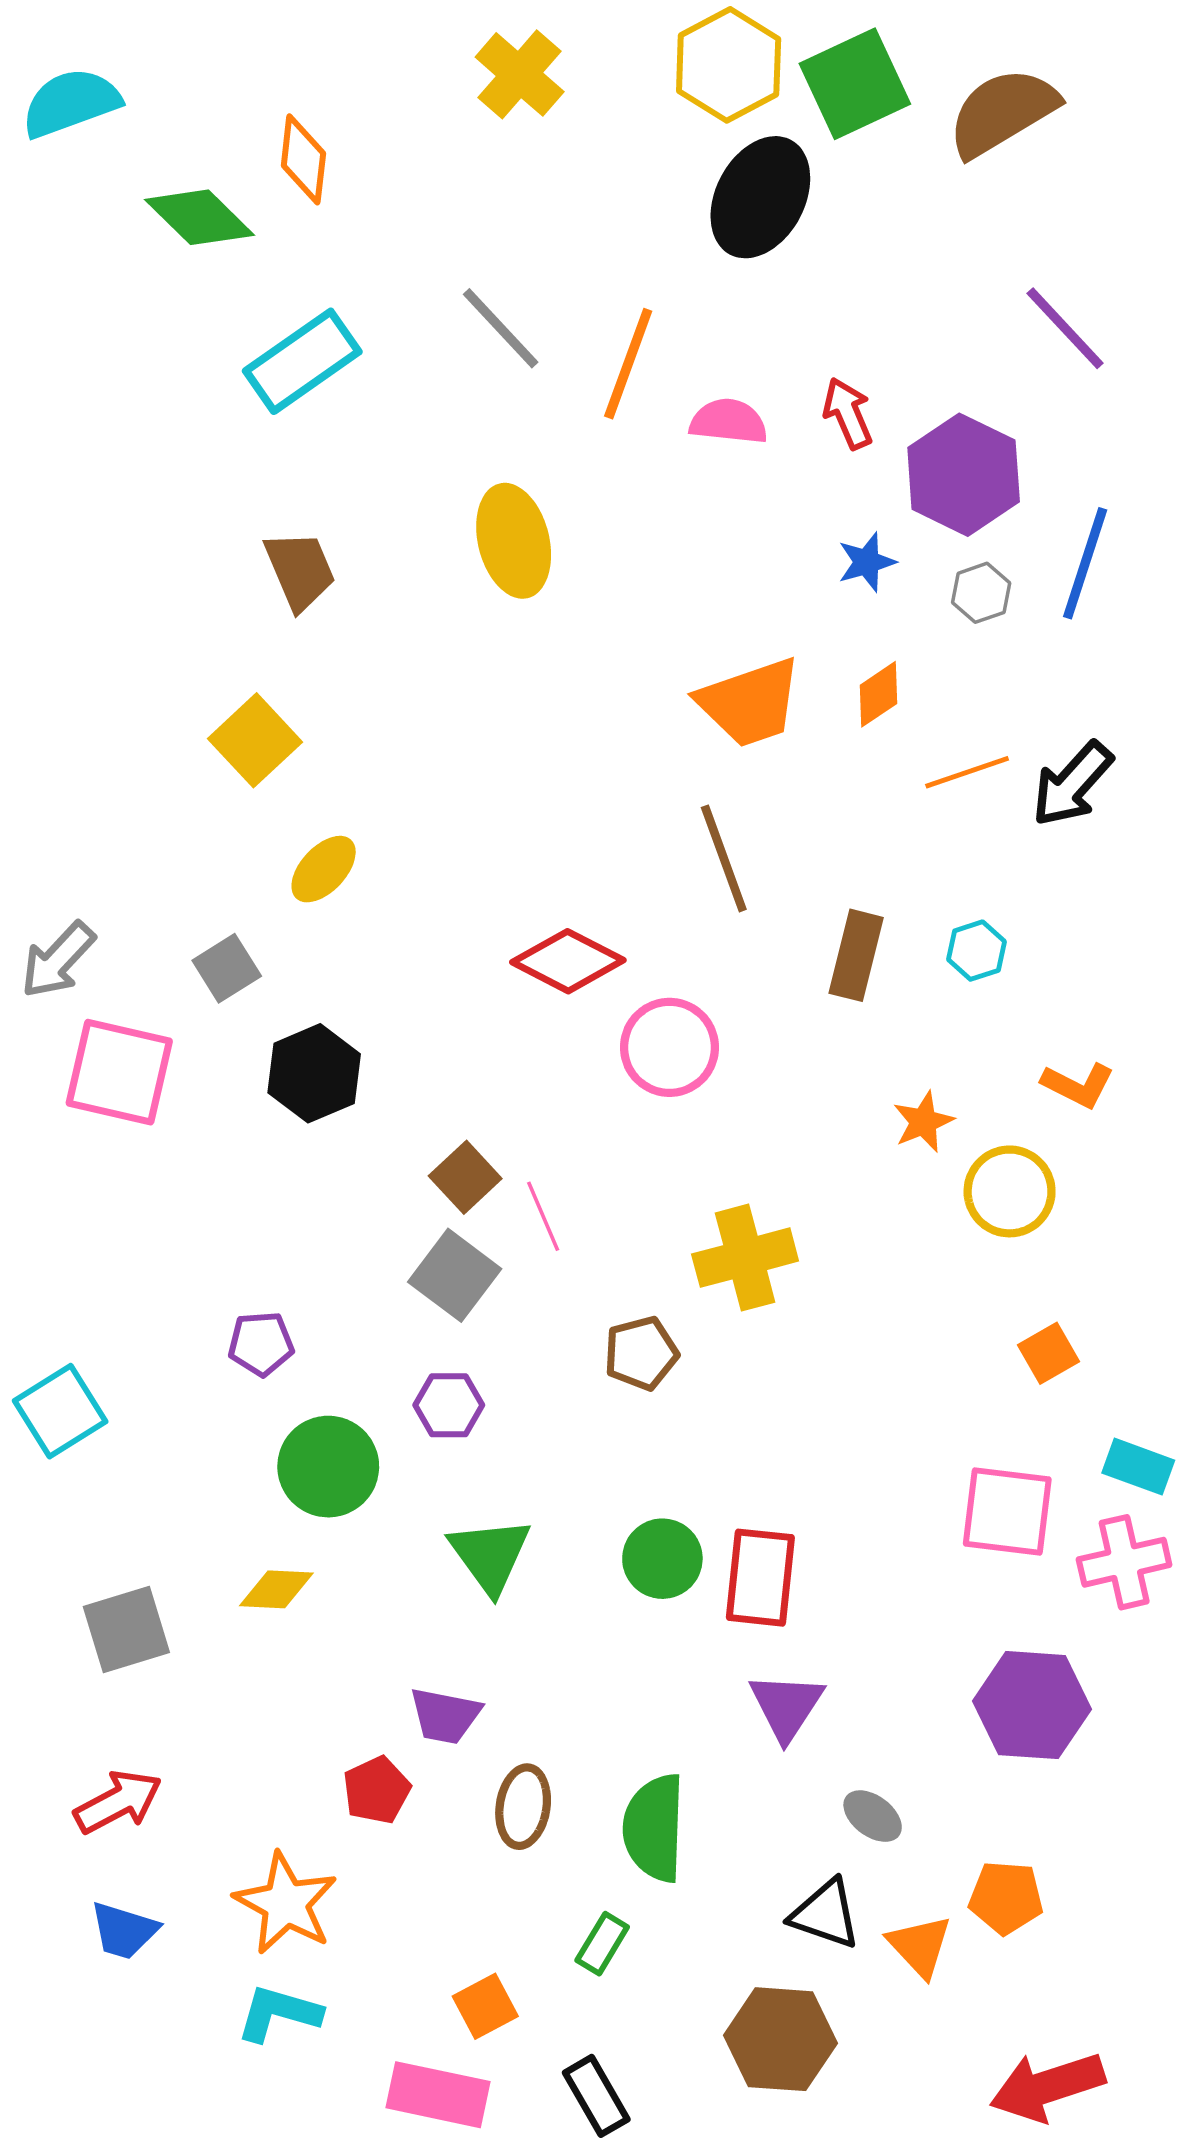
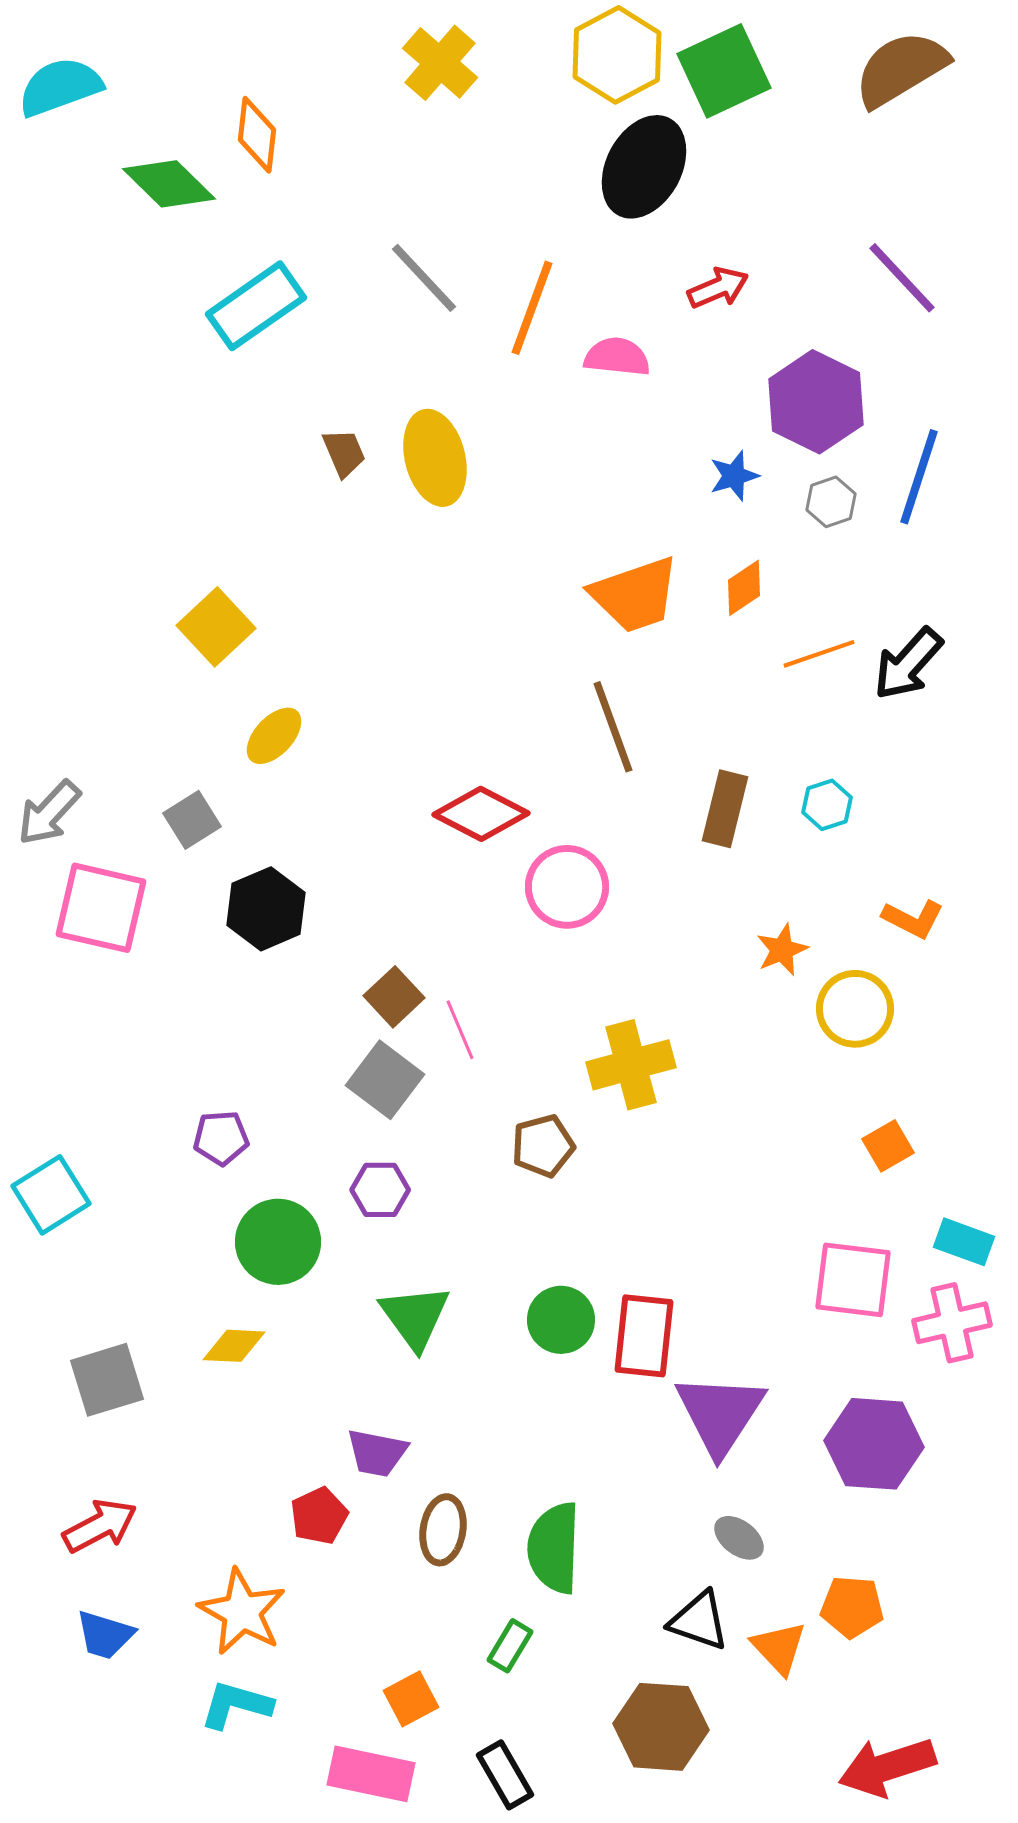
brown semicircle: (1002, 112) -> (901, 69), moved
red arrow: (848, 413) -> (718, 288), moved, turned 90
brown trapezoid: (300, 570) -> (344, 453), moved, size x0.7
purple triangle: (786, 1706) -> (720, 1414), moved, size x1.4

